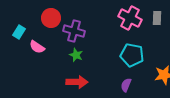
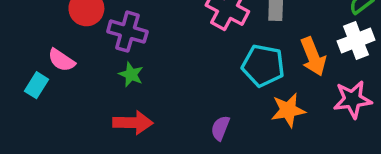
cyan rectangle: (19, 32) -> (36, 85), moved
cyan pentagon: (132, 55) -> (263, 66), moved

